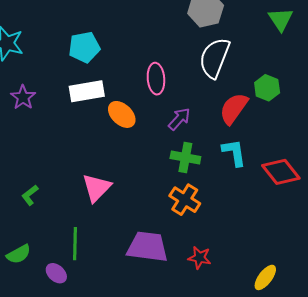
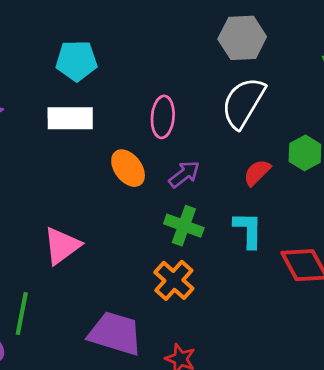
red semicircle: (234, 108) -> (257, 173), size x0.7
orange ellipse: (122, 114) -> (128, 168), moved

